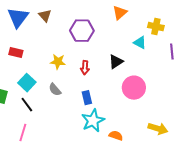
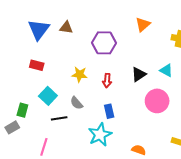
brown triangle: (45, 16) -> (66, 28), turned -40
cyan triangle: (140, 43) -> (166, 70), moved
black line: (27, 105) -> (59, 118), moved, turned -63
cyan star: (93, 121) -> (100, 135), moved

